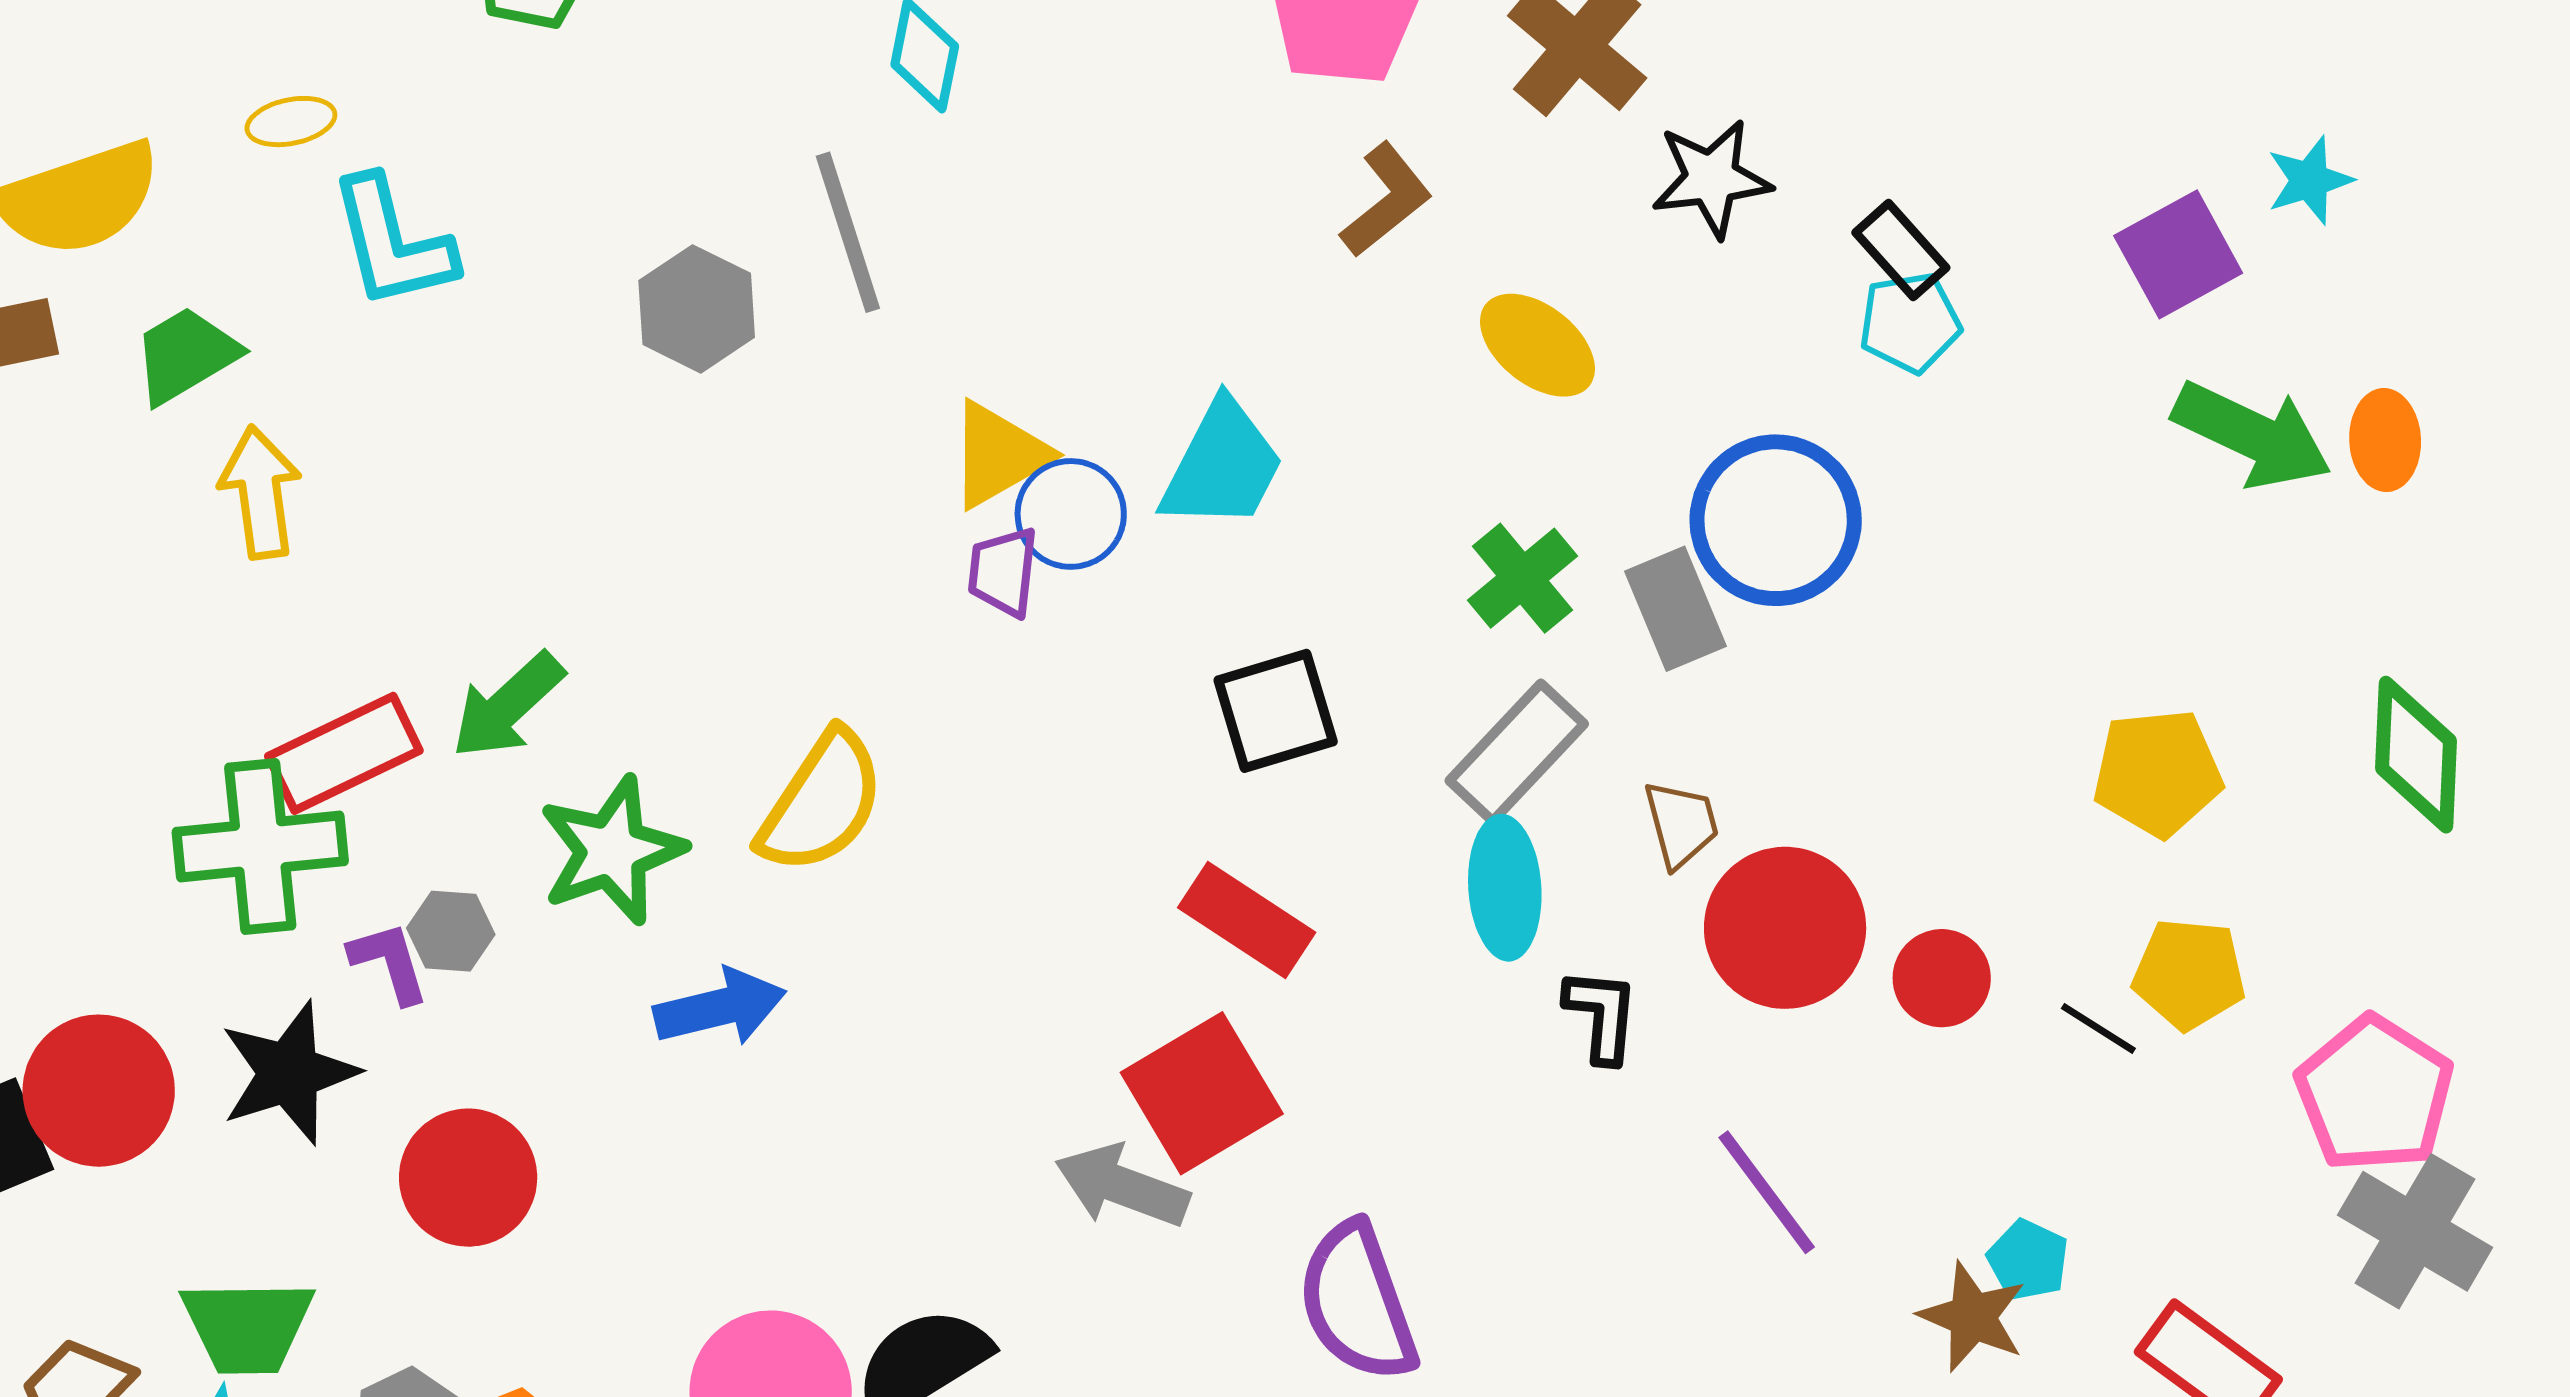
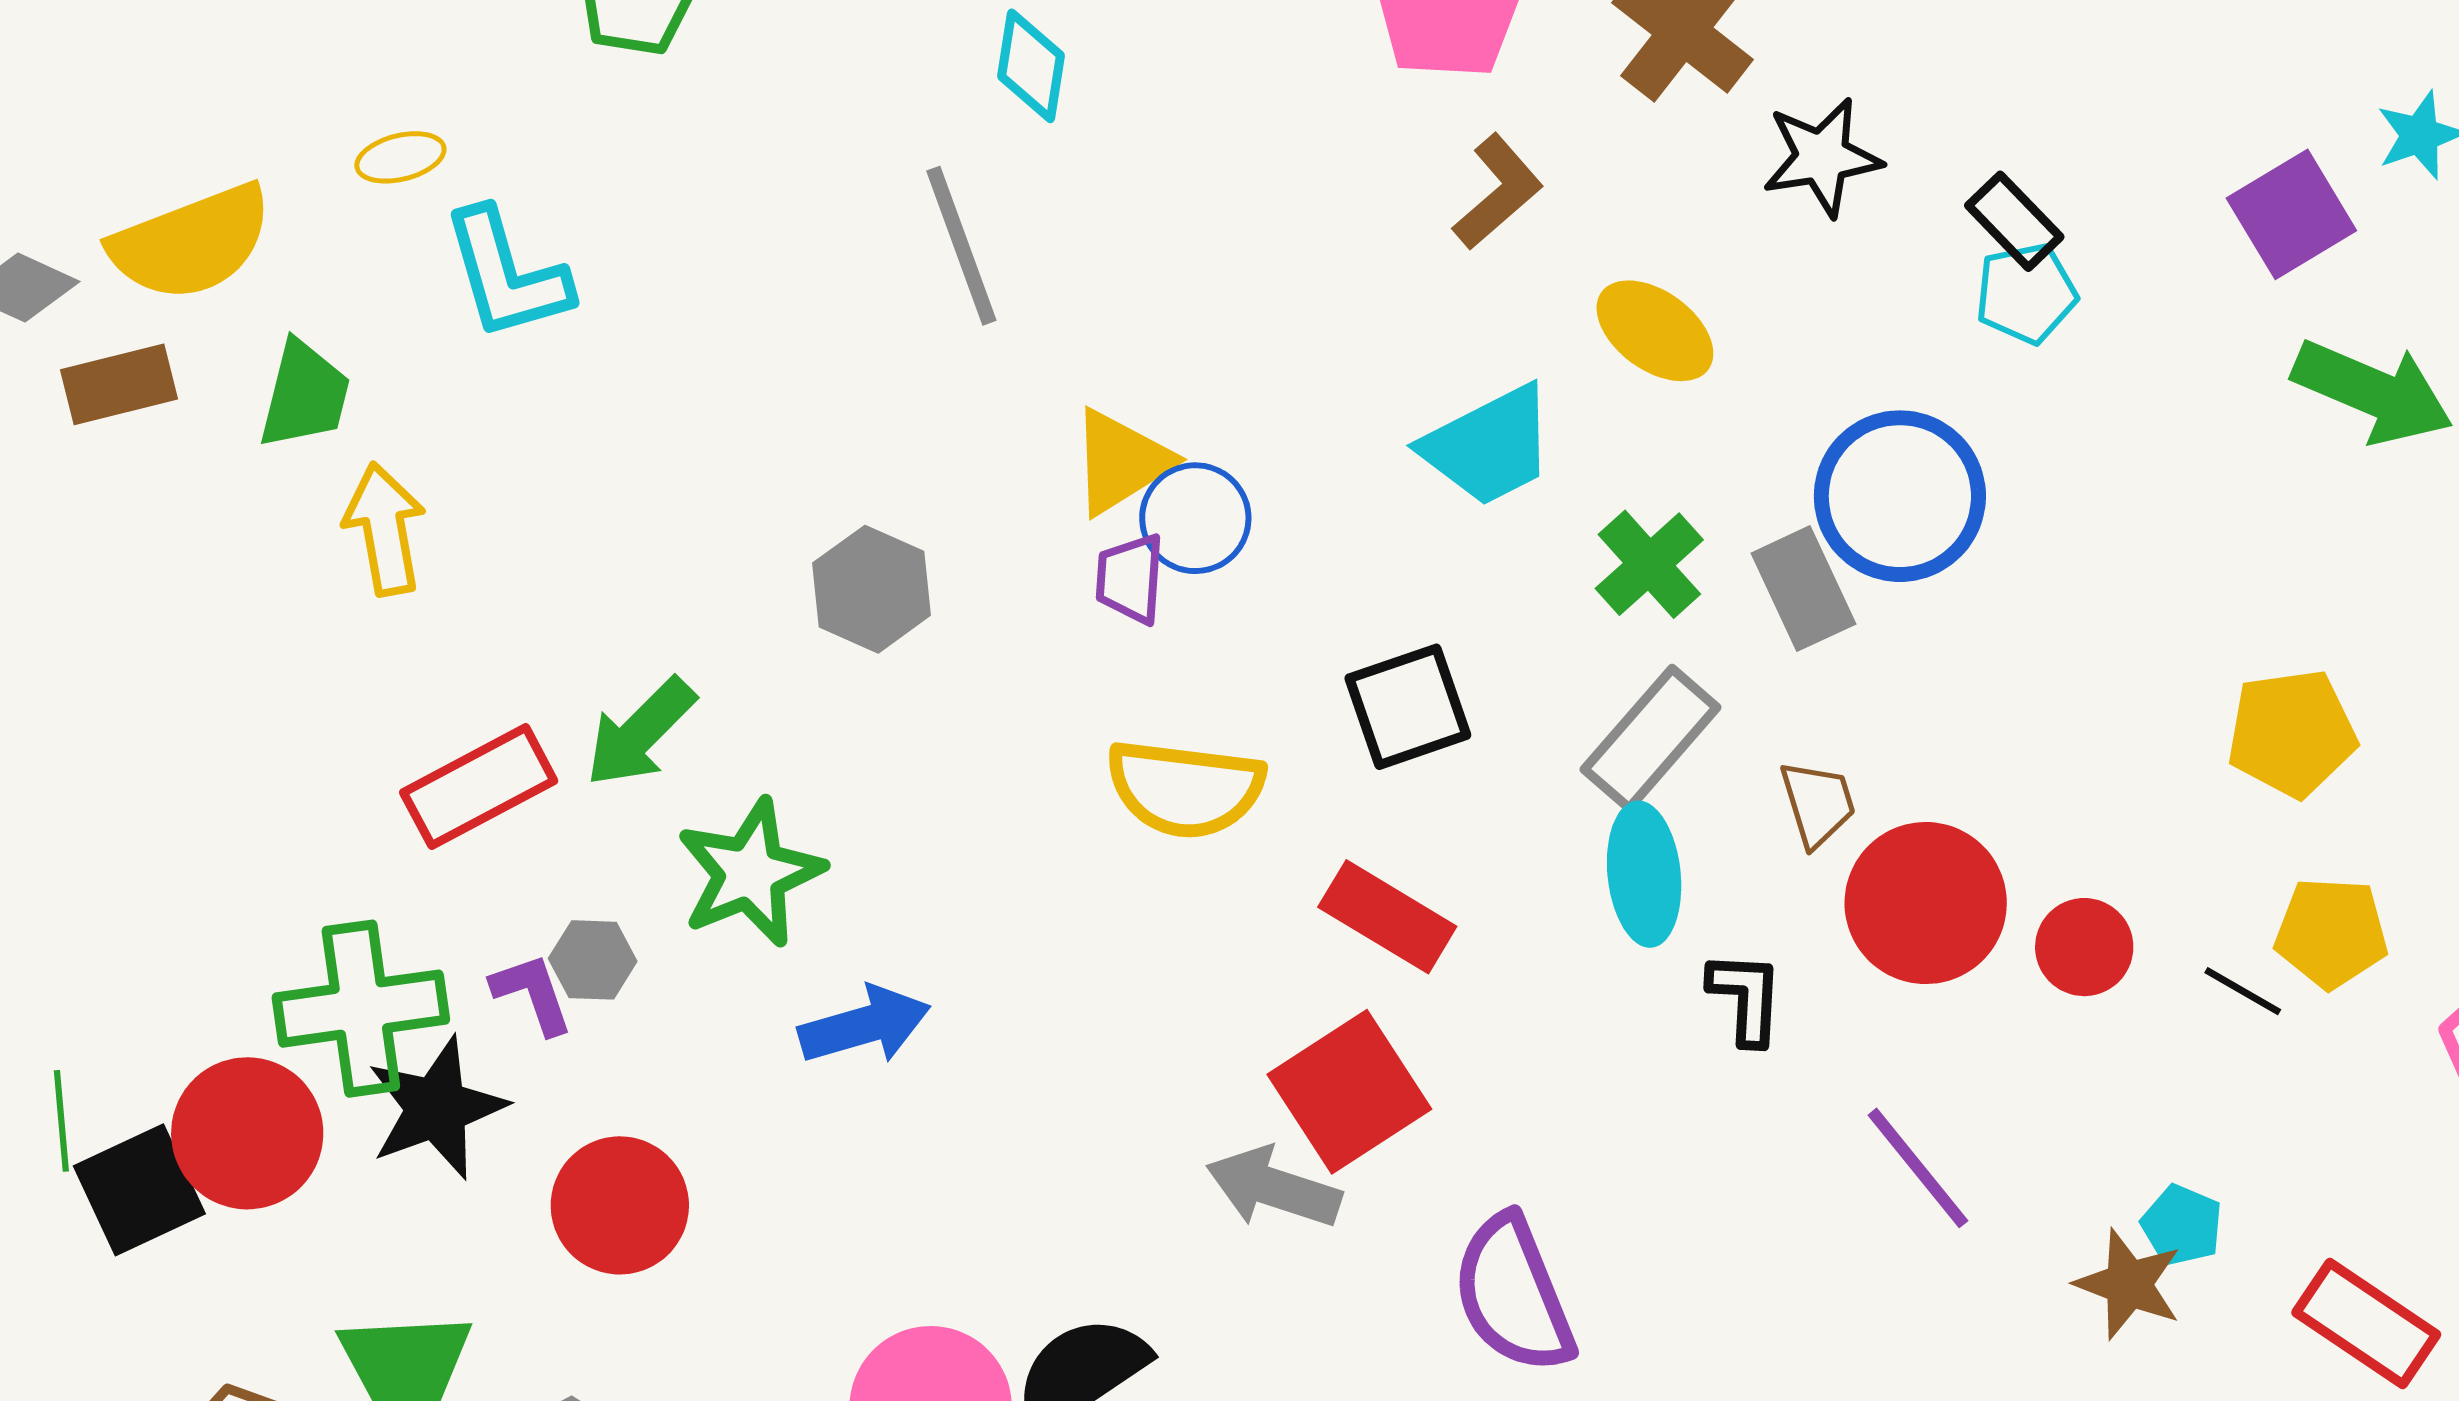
gray hexagon: (697, 309) -> (872, 589), moved
green trapezoid: (186, 355) -> (305, 395), turned 137
cyan trapezoid: (1222, 465) -> (1489, 446), moved, turned 38
yellow semicircle: (822, 802) -> (1185, 788), moved, turned 66
green cross: (260, 846) -> (361, 1009), moved

